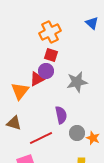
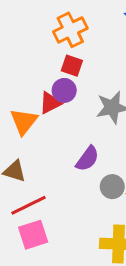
purple semicircle: (61, 115) -> (87, 159), turned 48
red line: (41, 138) -> (28, 205), moved

